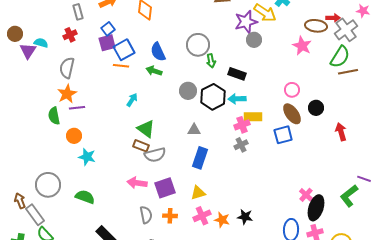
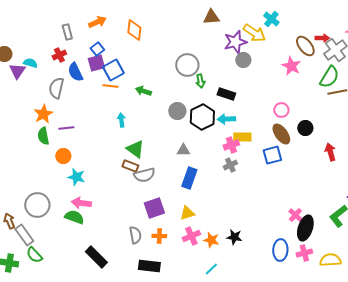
brown ellipse: (316, 26) -> (305, 46), turned 45
blue semicircle: (158, 52) -> (75, 72), moved
orange star: (67, 94) -> (43, 114), moved
cyan arrow: (132, 100) -> (121, 120), turned -40
pink arrow: (137, 183) -> (81, 203), moved

